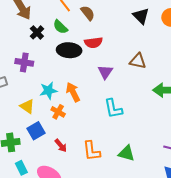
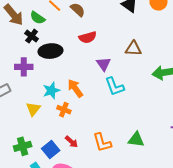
green semicircle: (60, 27) -> (37, 18), moved
black ellipse: (69, 50) -> (50, 51), moved
yellow triangle: (27, 106) -> (33, 109), turned 42
cyan L-shape: (113, 109) -> (115, 86), moved
blue square: (36, 131) -> (51, 149), moved

